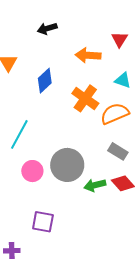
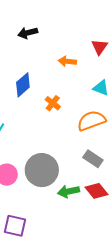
orange arrow: (88, 55) -> (67, 61), size x0.7
orange cross: (85, 98) -> (53, 103), moved, size x0.6

